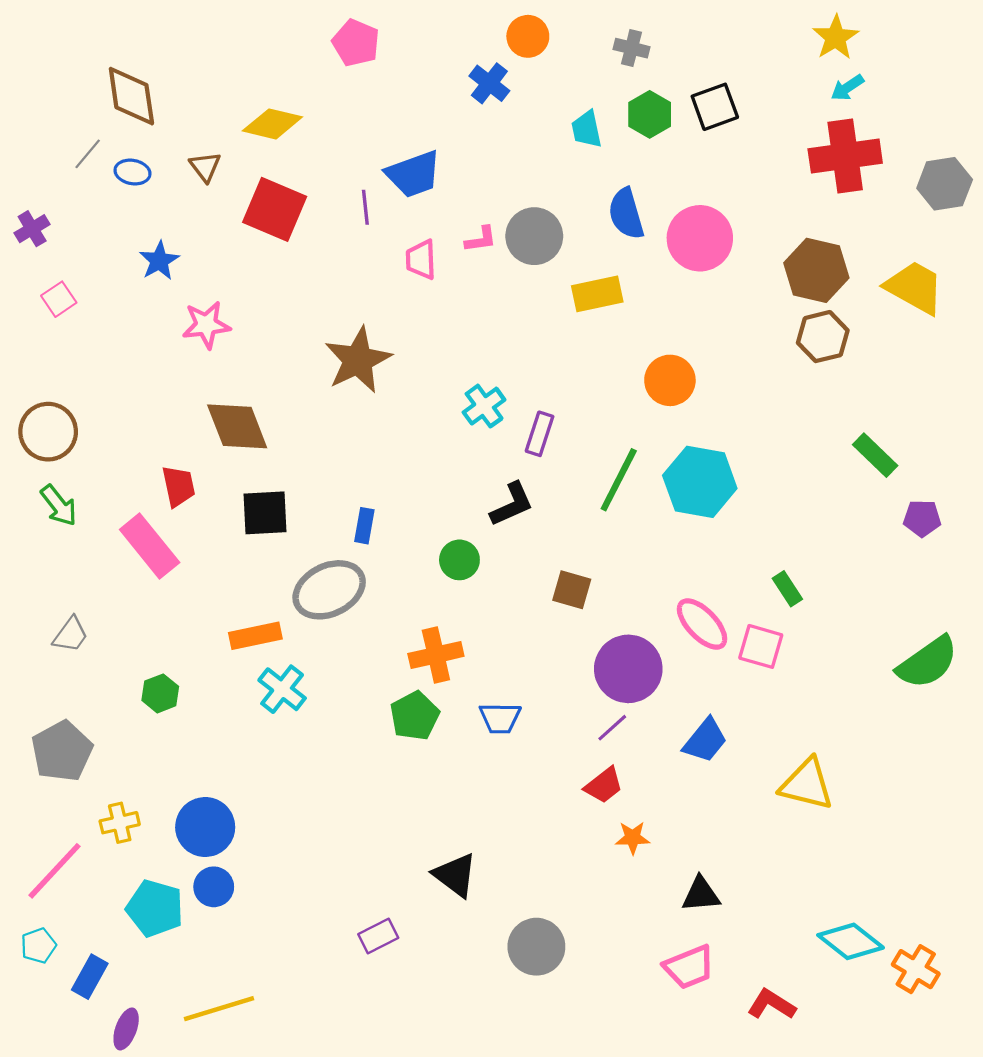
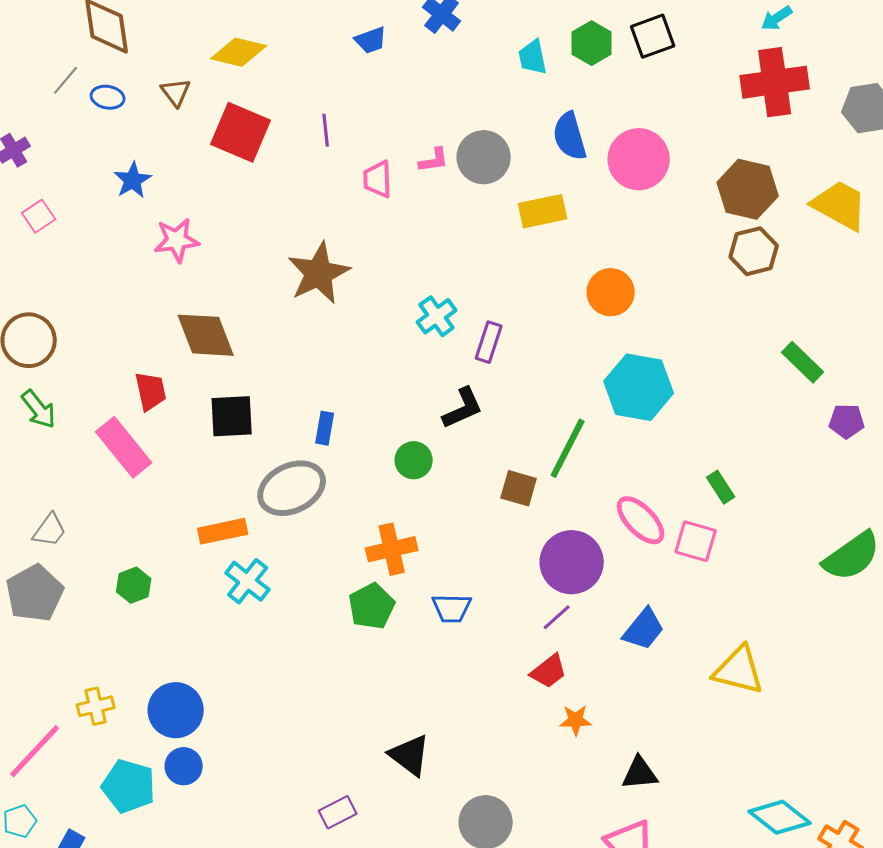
blue trapezoid: (414, 174) -> (371, 40), moved, size x0.6
green line: (619, 480) -> (568, 448), moved
gray pentagon: (62, 751) -> (35, 593), moved

